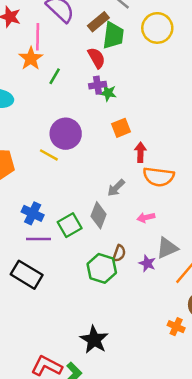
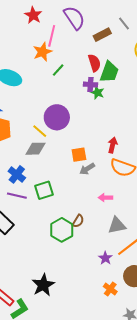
green trapezoid: (113, 35) -> (109, 72), moved
orange square: (121, 128) -> (79, 155), moved
gray diamond: (99, 215) -> (35, 149), moved, turned 55
purple star: (147, 263) -> (105, 258), moved

